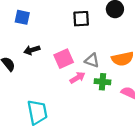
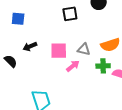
pink square: (64, 59) -> (59, 51), turned 30
green cross: (103, 82) -> (103, 66), moved

